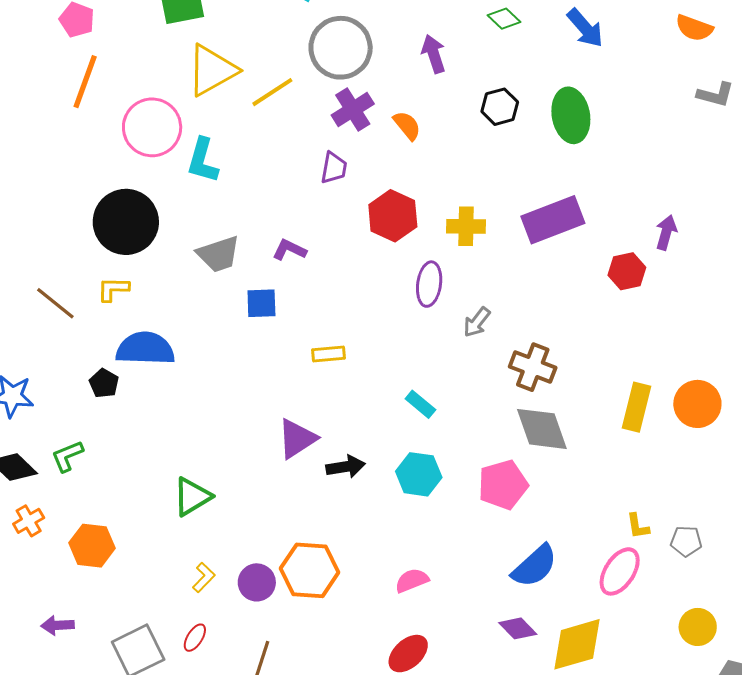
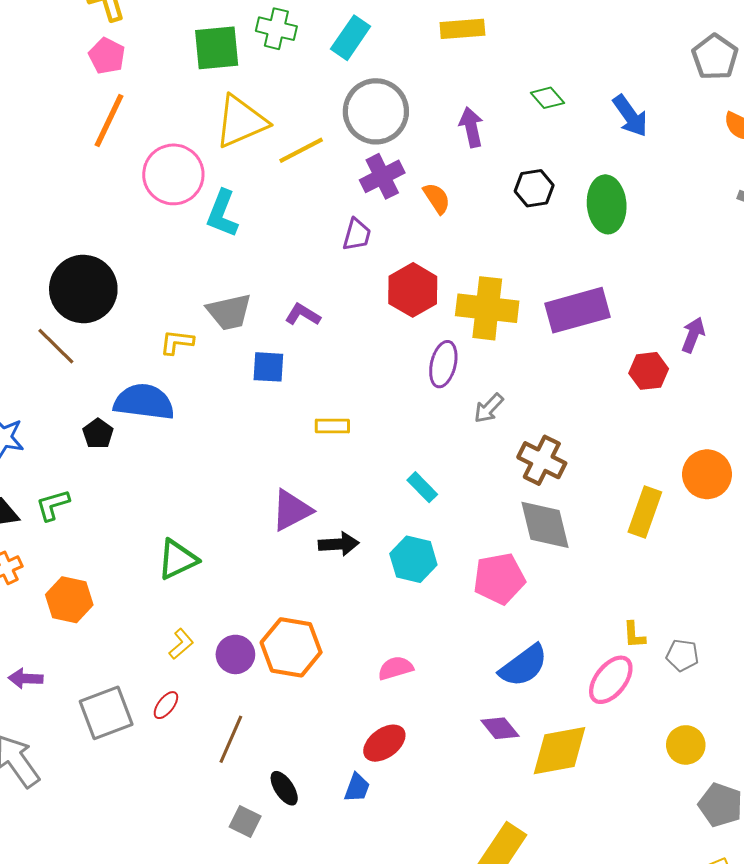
black circle: (126, 222) -> (83, 289), moved
yellow cross: (466, 226) -> (487, 308), size x1.5
yellow L-shape: (113, 289) -> (177, 342), moved
orange circle: (697, 404) -> (707, 474), moved

